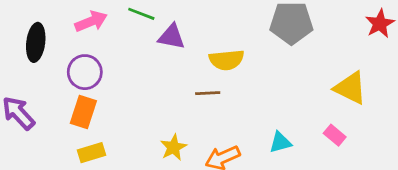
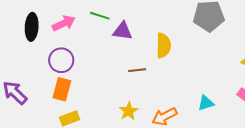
black ellipse: (36, 42) -> (32, 27), moved
yellow semicircle: (227, 60) -> (163, 45), turned -80
brown line: (208, 93) -> (137, 70), moved

